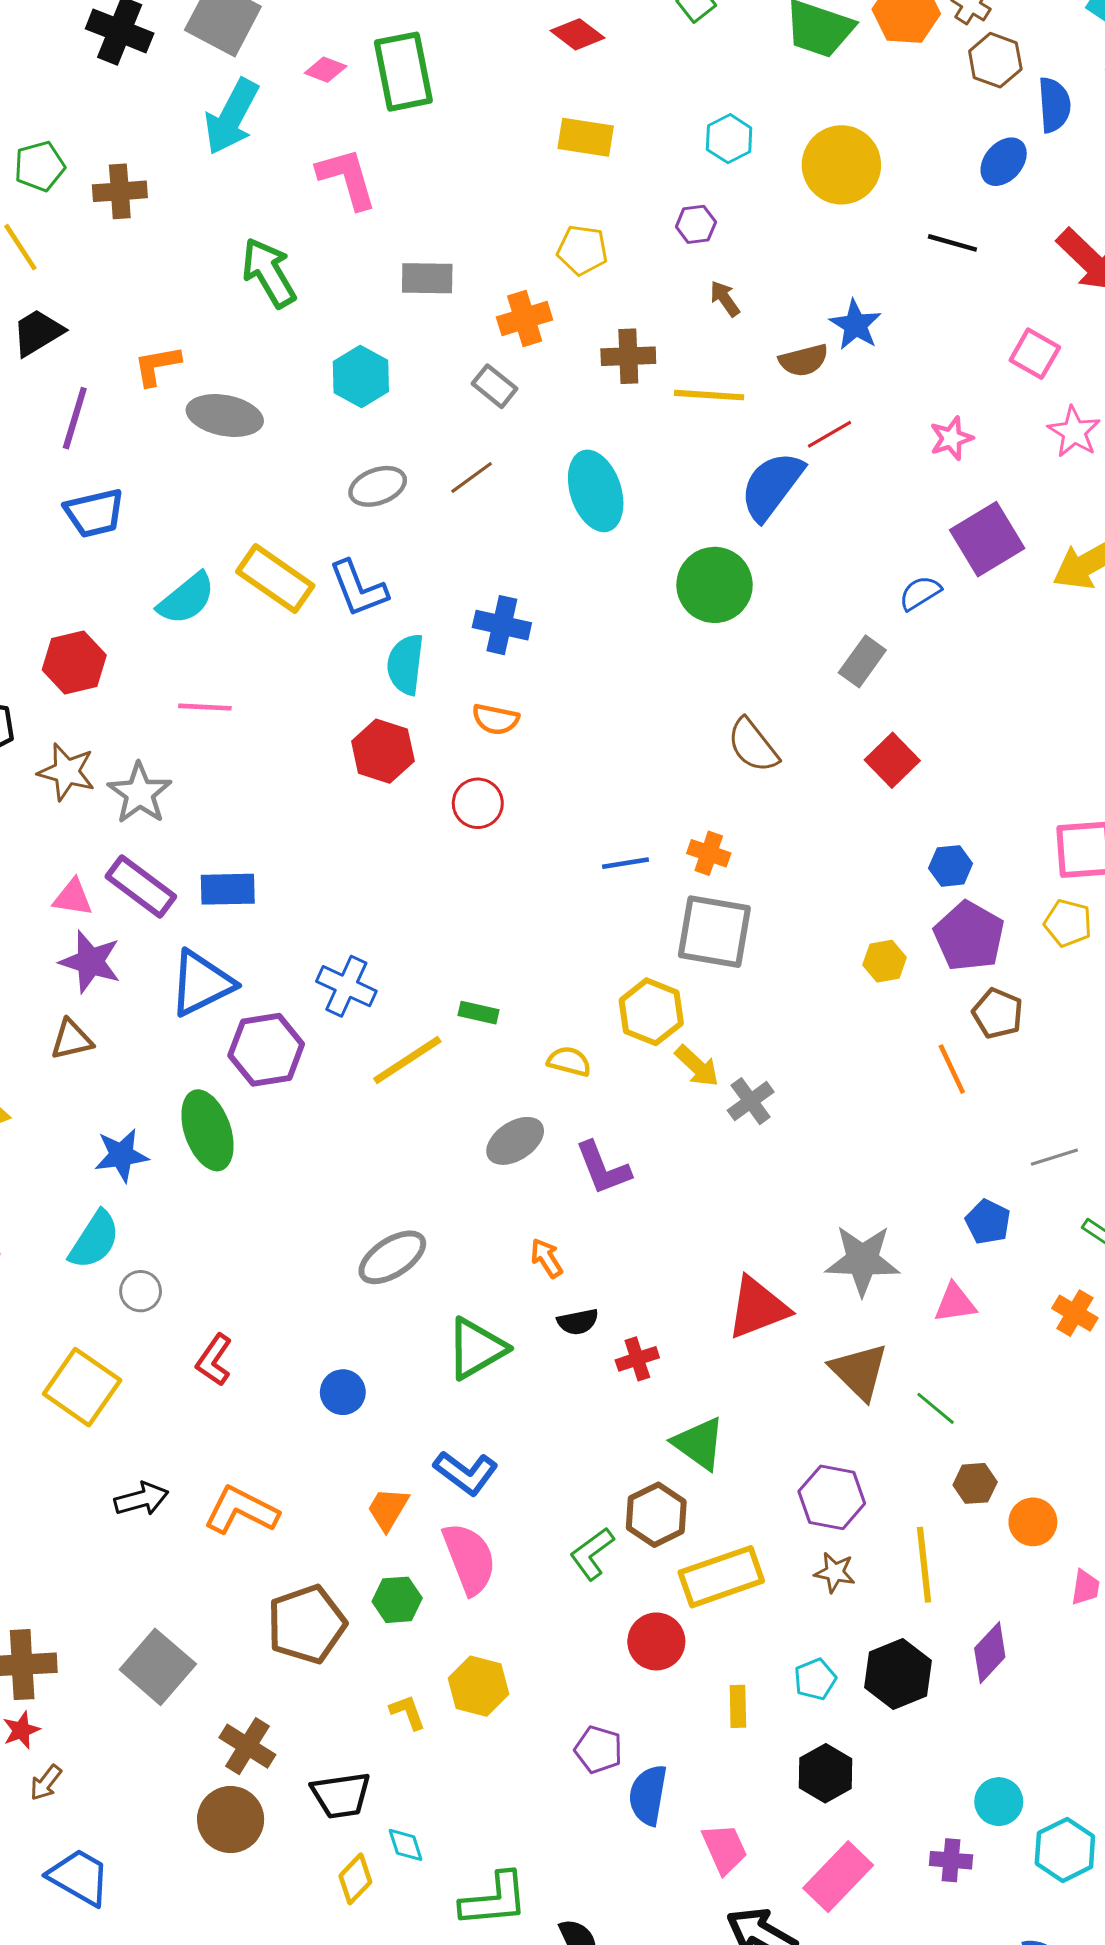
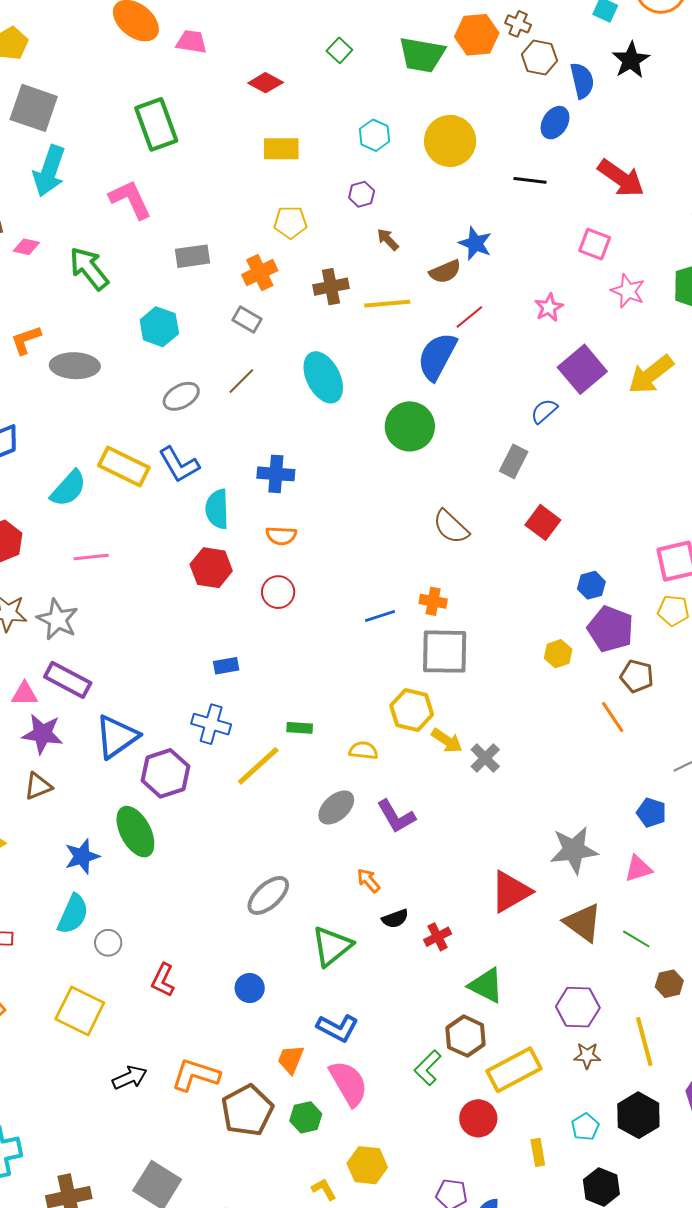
pink diamond: (326, 70) -> (26, 247), moved
blue rectangle: (228, 889) -> (226, 666), moved, size x0.7
brown pentagon: (307, 1624) -> (247, 1110), moved

